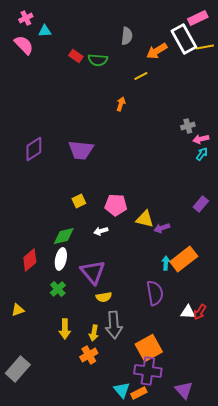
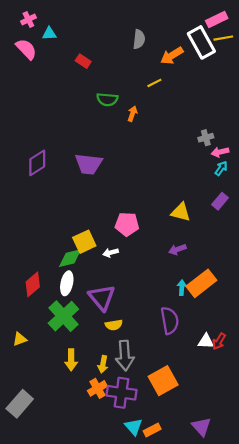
yellow line: (205, 47) -> (223, 38), moved
green semicircle: (98, 60) -> (107, 99), moved
yellow square: (79, 201) -> (84, 242), moved, size x1.5
purple rectangle: (201, 204) -> (220, 201), moved
yellow triangle: (145, 219) -> (181, 212), moved
green cross: (58, 289) -> (63, 316), size x1.8
purple cross: (148, 371) -> (122, 393), moved

